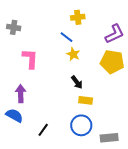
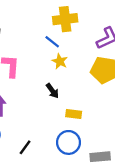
yellow cross: (78, 17) -> (65, 19), size x1.5
black arrow: (77, 82) -> (52, 91), moved

